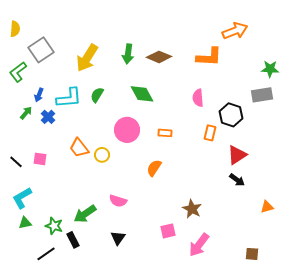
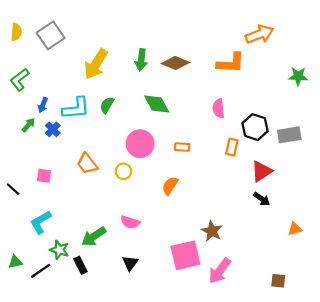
gray square: (41, 50) -> (51, 35), moved
gray rectangle: (262, 95) -> (289, 135), moved
yellow circle: (102, 155) -> (124, 171), moved
black line: (16, 162) -> (13, 189), moved
cyan L-shape: (22, 198) -> (41, 222), moved
green triangle: (25, 223) -> (15, 262), moved
pink square: (168, 231) -> (185, 255), size x1.8
black line: (46, 254) -> (41, 271), moved

